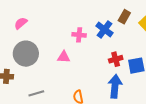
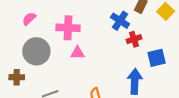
pink cross: (79, 35) -> (68, 28), moved, size x1.5
red cross: (116, 59) -> (134, 39), moved

